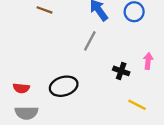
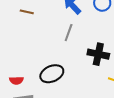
black cross: (121, 71) -> (98, 54), size x1.5

